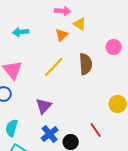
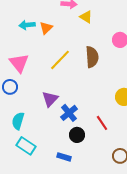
orange triangle: (62, 35) -> (46, 28), moved
blue cross: (50, 134) -> (69, 113), moved

